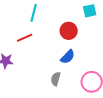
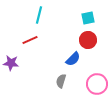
cyan square: (90, 11) -> (88, 18), moved
red circle: (69, 31) -> (88, 40), moved

